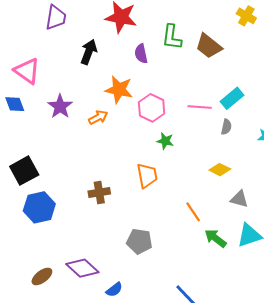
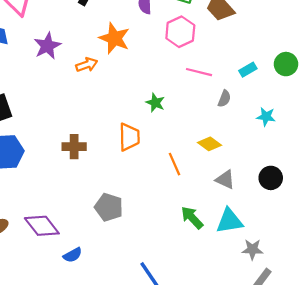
cyan rectangle: (232, 98) -> (248, 70), moved, size x0.7
pink hexagon: (152, 108) -> (180, 32), moved
orange line: (193, 212) -> (174, 164), moved

